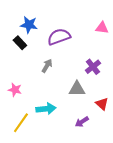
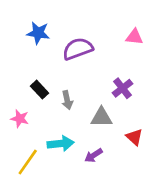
black rectangle: (20, 43) -> (40, 90), moved
gray arrow: (47, 66) -> (67, 100), moved, turned 136
purple arrow: (82, 122) -> (94, 155), moved

